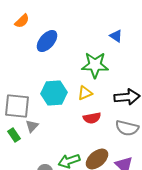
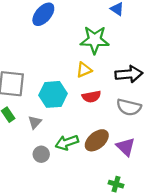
cyan hexagon: (54, 93) -> (53, 94), moved
gray triangle: (32, 126) -> (35, 122), moved

